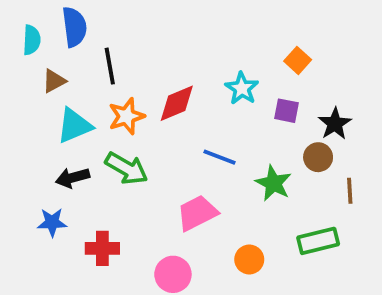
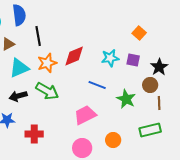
cyan star: (242, 88) -> (110, 58), moved, turned 30
brown line: (350, 191) -> (159, 103), moved
pink circle: (173, 274) -> (82, 148), moved

